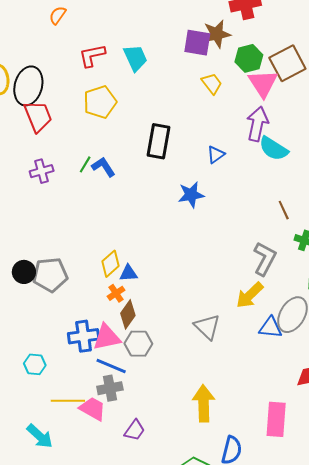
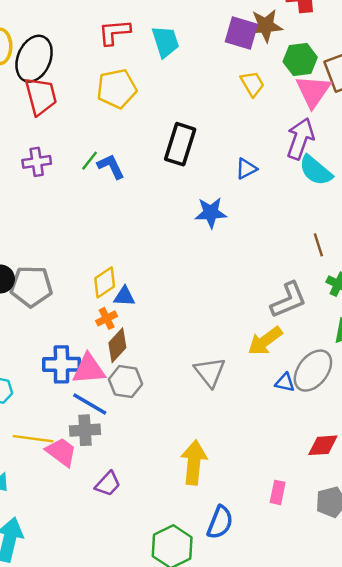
gray L-shape: (265, 259) -> (288, 300), turned 32
blue triangle: (270, 328) -> (285, 383), size x0.7
pink rectangle: (276, 419) -> (278, 492), size x0.6

